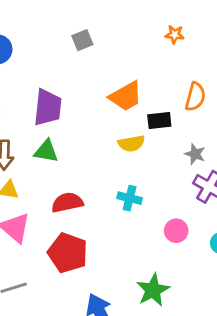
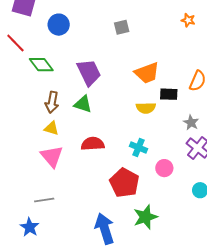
orange star: (175, 35) -> (188, 20), moved
purple trapezoid: (48, 107) -> (89, 72), turned -40
pink circle: (176, 231) -> (164, 168), moved
red pentagon: (68, 253) -> (124, 183), moved

